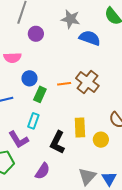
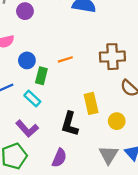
brown cross: (87, 82) -> (112, 57), moved, turned -30
cyan rectangle: (33, 121) -> (32, 99), moved, turned -56
yellow circle: (101, 140) -> (117, 121), moved

